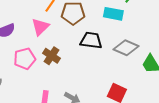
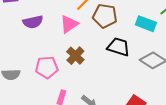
pink pentagon: (25, 59) -> (47, 67), moved

